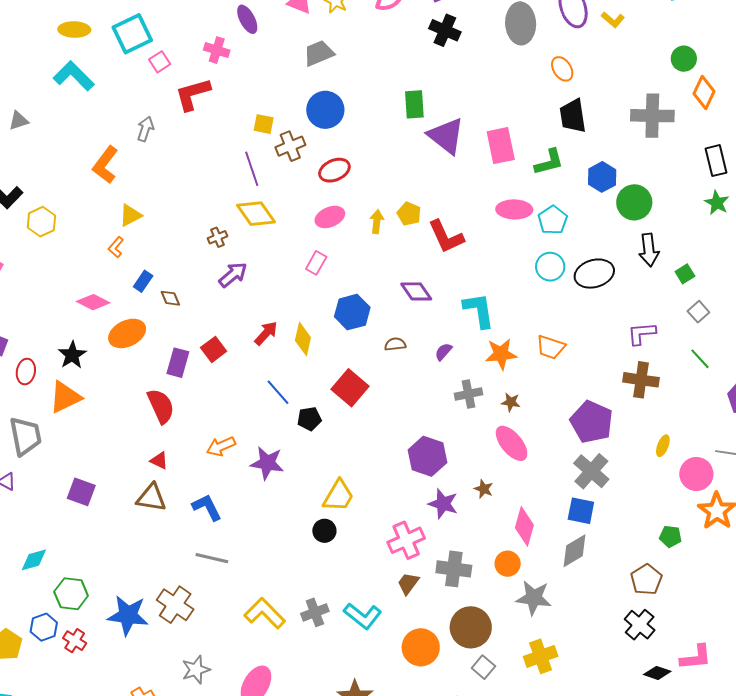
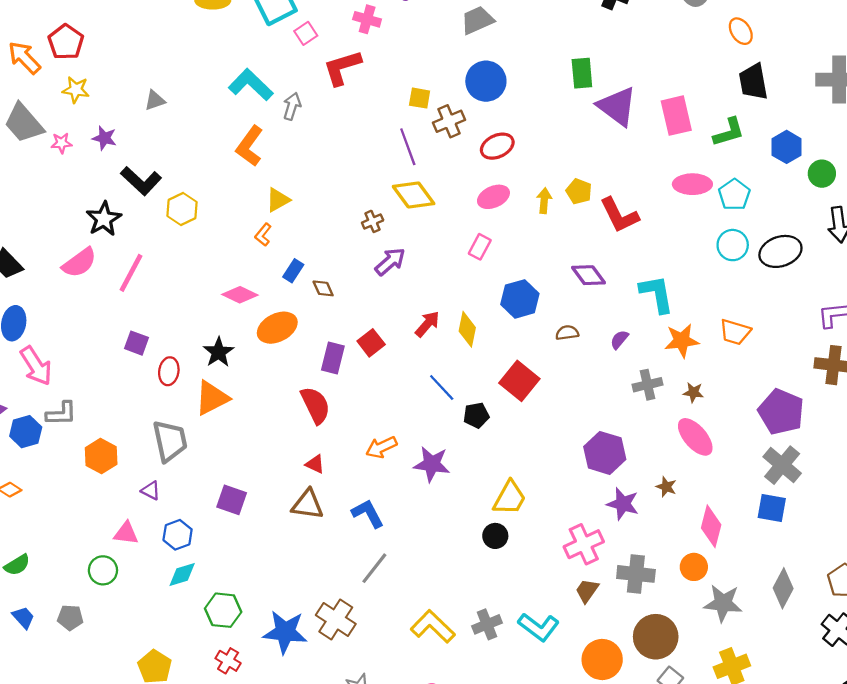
cyan L-shape: (74, 76) -> (251, 85), moved
green circle: (634, 202) -> (822, 174), size x0.7
gray diamond: (575, 551) -> (783, 588), moved, turned -30
gray line: (212, 558) -> (374, 568), turned -64
blue hexagon: (44, 627) -> (178, 535), moved

